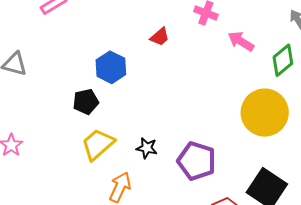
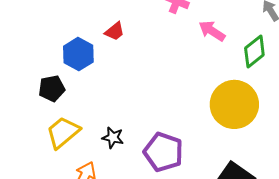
red trapezoid: (160, 37) -> (115, 31), moved

